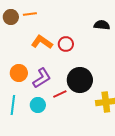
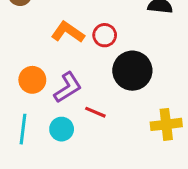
black circle: (80, 80) -> (132, 71), moved
red line: (60, 94) -> (95, 112), turned 48

